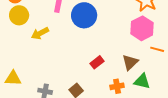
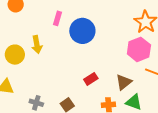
yellow circle: (19, 15) -> (15, 55), moved
yellow arrow: (40, 33) -> (37, 45), turned -78

